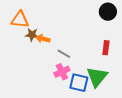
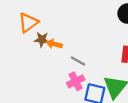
orange triangle: (20, 20) -> (28, 23), turned -42

